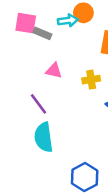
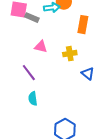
cyan semicircle: (44, 137) -> (33, 99), size x0.6

